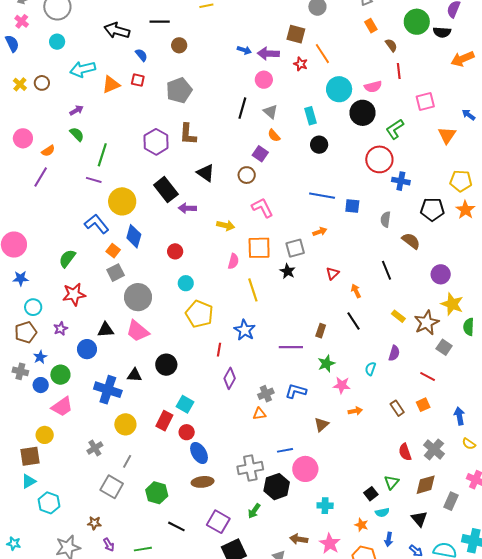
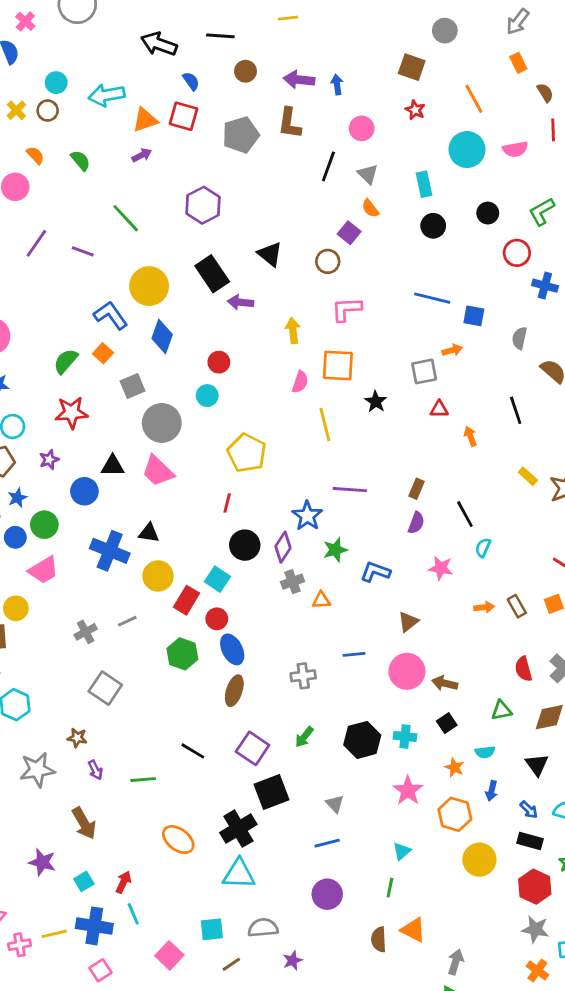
cyan circle: (57, 42) -> (56, 83), moved
blue arrow: (244, 50) -> (337, 85), turned -120
purple arrow: (268, 54) -> (299, 80), moved
orange line: (322, 54) -> (474, 99), moved
red square: (138, 80) -> (184, 116), size x1.5
purple arrow: (76, 110) -> (142, 155), moved
black circle: (363, 113) -> (488, 213), moved, size x0.6
green semicircle: (77, 134) -> (80, 160), moved
brown L-shape: (188, 134) -> (290, 123), moved
orange semicircle: (48, 151) -> (35, 155), moved, turned -104
green line: (102, 155) -> (126, 218), turned -65
red circle: (379, 159) -> (517, 253), size x0.7
purple line: (94, 180) -> (83, 251), moved
pink L-shape: (262, 208) -> (347, 309), turned -70
yellow arrow: (226, 225) -> (293, 331), turned -114
orange arrow: (320, 232) -> (452, 350), moved
gray square: (295, 248) -> (424, 371), moved
orange square: (113, 251) -> (103, 353), moved
red triangle: (333, 273) -> (439, 409), turned 40
cyan circle: (186, 283) -> (207, 396), moved
black line: (353, 321) -> (465, 514), moved
blue star: (245, 330) -> (307, 516), moved
purple line: (291, 347) -> (350, 490), moved
red line: (219, 350) -> (227, 503), moved
purple semicircle: (394, 353) -> (416, 523), moved
green star: (326, 364) -> (335, 550), moved
black circle: (166, 365) -> (245, 545), moved
gray cross: (266, 394) -> (293, 582), moved
orange arrow: (355, 411) -> (484, 607), moved
yellow circle: (125, 424) -> (158, 576), moved
gray line: (127, 461) -> (127, 621), moved, turned 32
gray cross: (250, 468) -> (303, 676), size x0.7
pink circle: (305, 469) -> (407, 671), moved
brown ellipse: (203, 482) -> (234, 691), turned -70
green triangle: (392, 482) -> (501, 710), turned 35
black hexagon: (277, 487) -> (362, 740), moved
green hexagon: (157, 493) -> (182, 654), moved
black square: (371, 494) -> (447, 723), moved
brown arrow: (299, 539) -> (445, 683), moved

